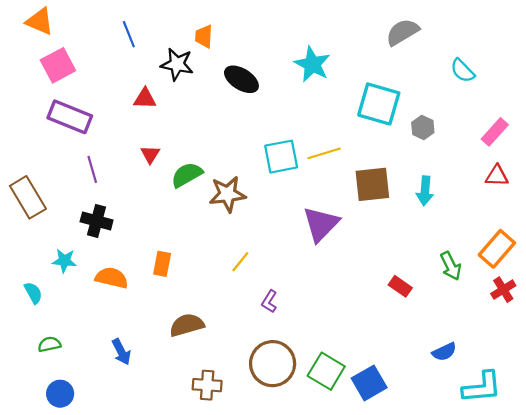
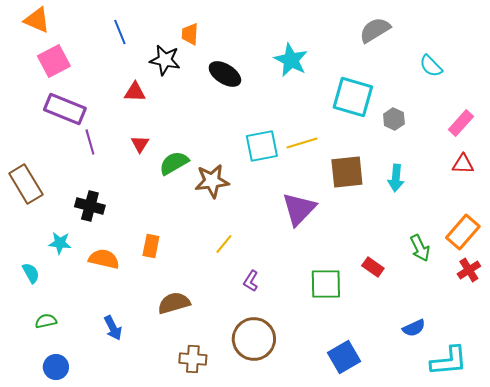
purple line: (92, 169) -> (90, 142), moved
green square: (326, 371) -> (326, 284), moved, turned -32

